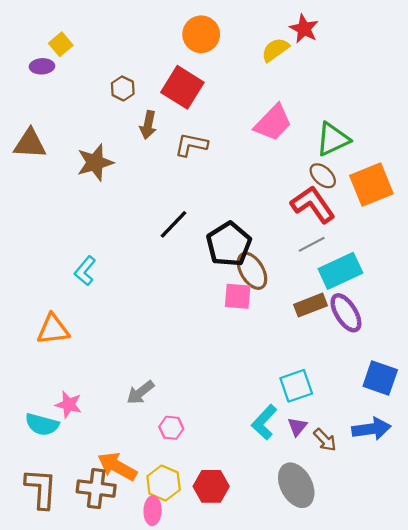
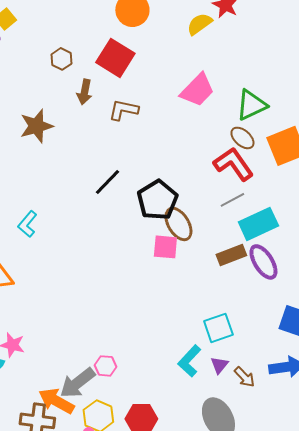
gray arrow: (140, 392) -> (77, 383), moved, size x1.4

